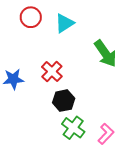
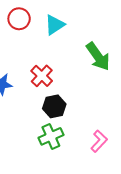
green cross: (73, 128) -> (51, 136), moved, turned 30

